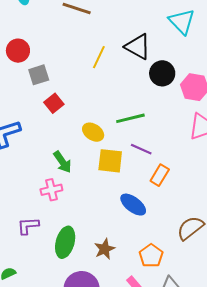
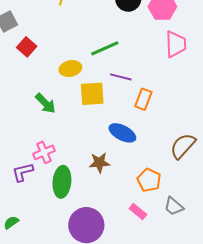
yellow ellipse: (93, 132) -> (70, 69), turned -35
pink cross: (51, 190) -> (44, 152), moved
brown star: (105, 249) -> (99, 163), moved, turned 30

